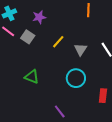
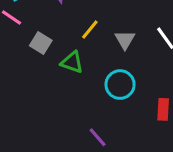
gray square: (28, 37) -> (41, 43), moved
green triangle: (32, 77) -> (72, 62), moved

